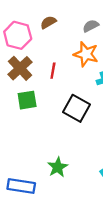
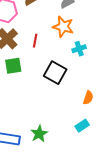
green star: (58, 167) -> (39, 134), moved

